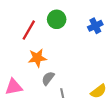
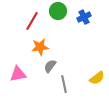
blue cross: (95, 26) -> (84, 17), moved

